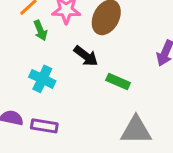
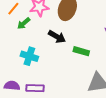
green arrow: (40, 30) -> (24, 23), turned 80

